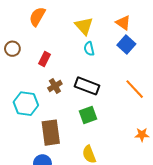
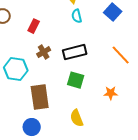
black rectangle: (87, 86) -> (75, 52), turned -35
green square: (88, 115) -> (76, 80), turned 36
orange star: (142, 135) -> (111, 93), moved

